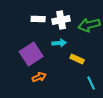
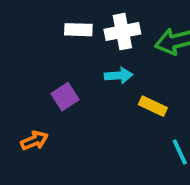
purple square: (31, 54) -> (65, 97), size x0.6
orange arrow: (39, 77) -> (34, 141), moved

